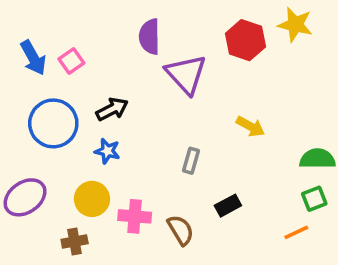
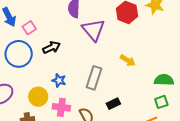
pink square: (71, 61) -> (29, 28), moved
blue star: (107, 151) -> (59, 80), moved
gray rectangle: (191, 161) -> (94, 78), size x1.6

